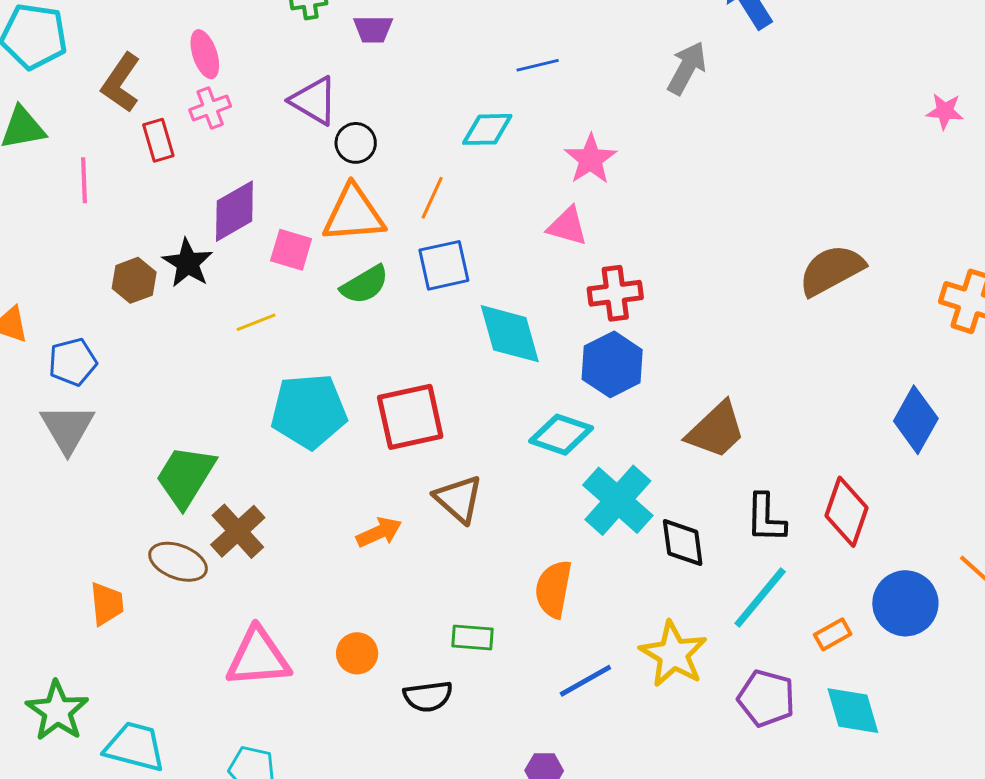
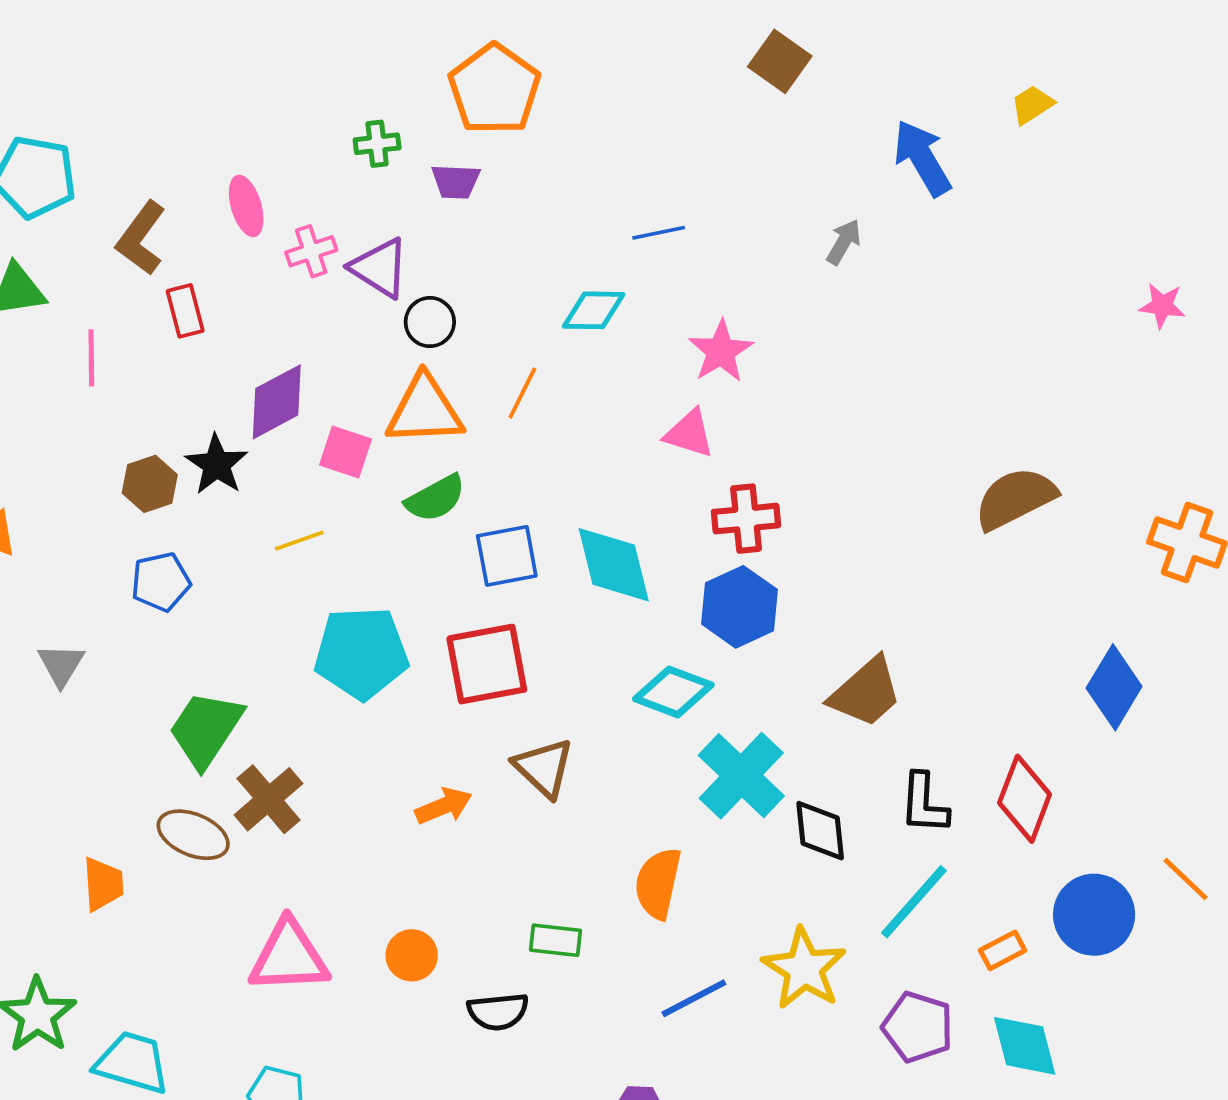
gray arrow: (687, 68) -> (844, 242), size x0.7
pink cross: (210, 108) -> (311, 251), moved
blue square: (444, 265) -> (507, 556), moved
blue pentagon: (73, 362) -> (161, 582), moved
gray triangle: (67, 428) -> (61, 665), size x0.7

